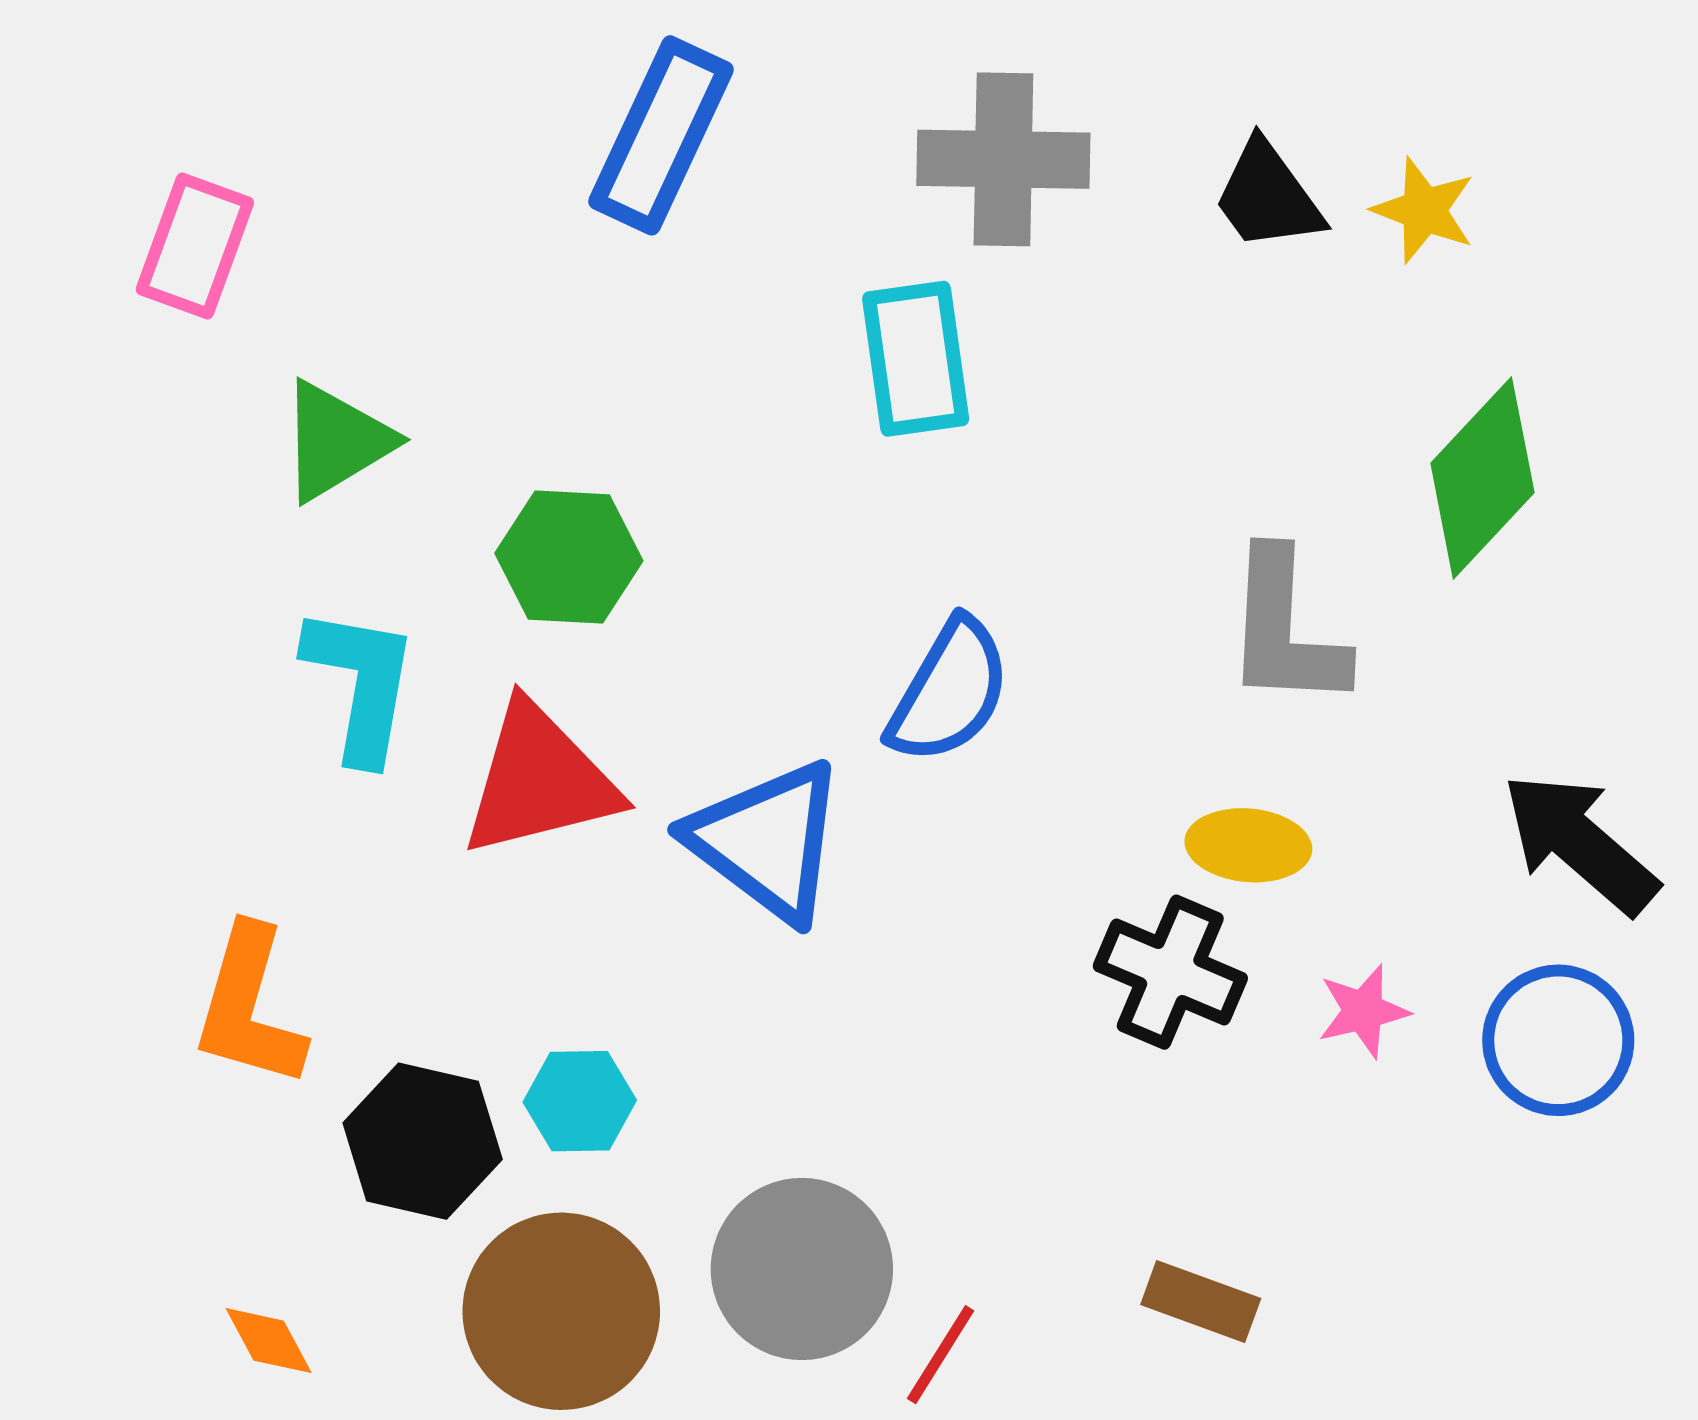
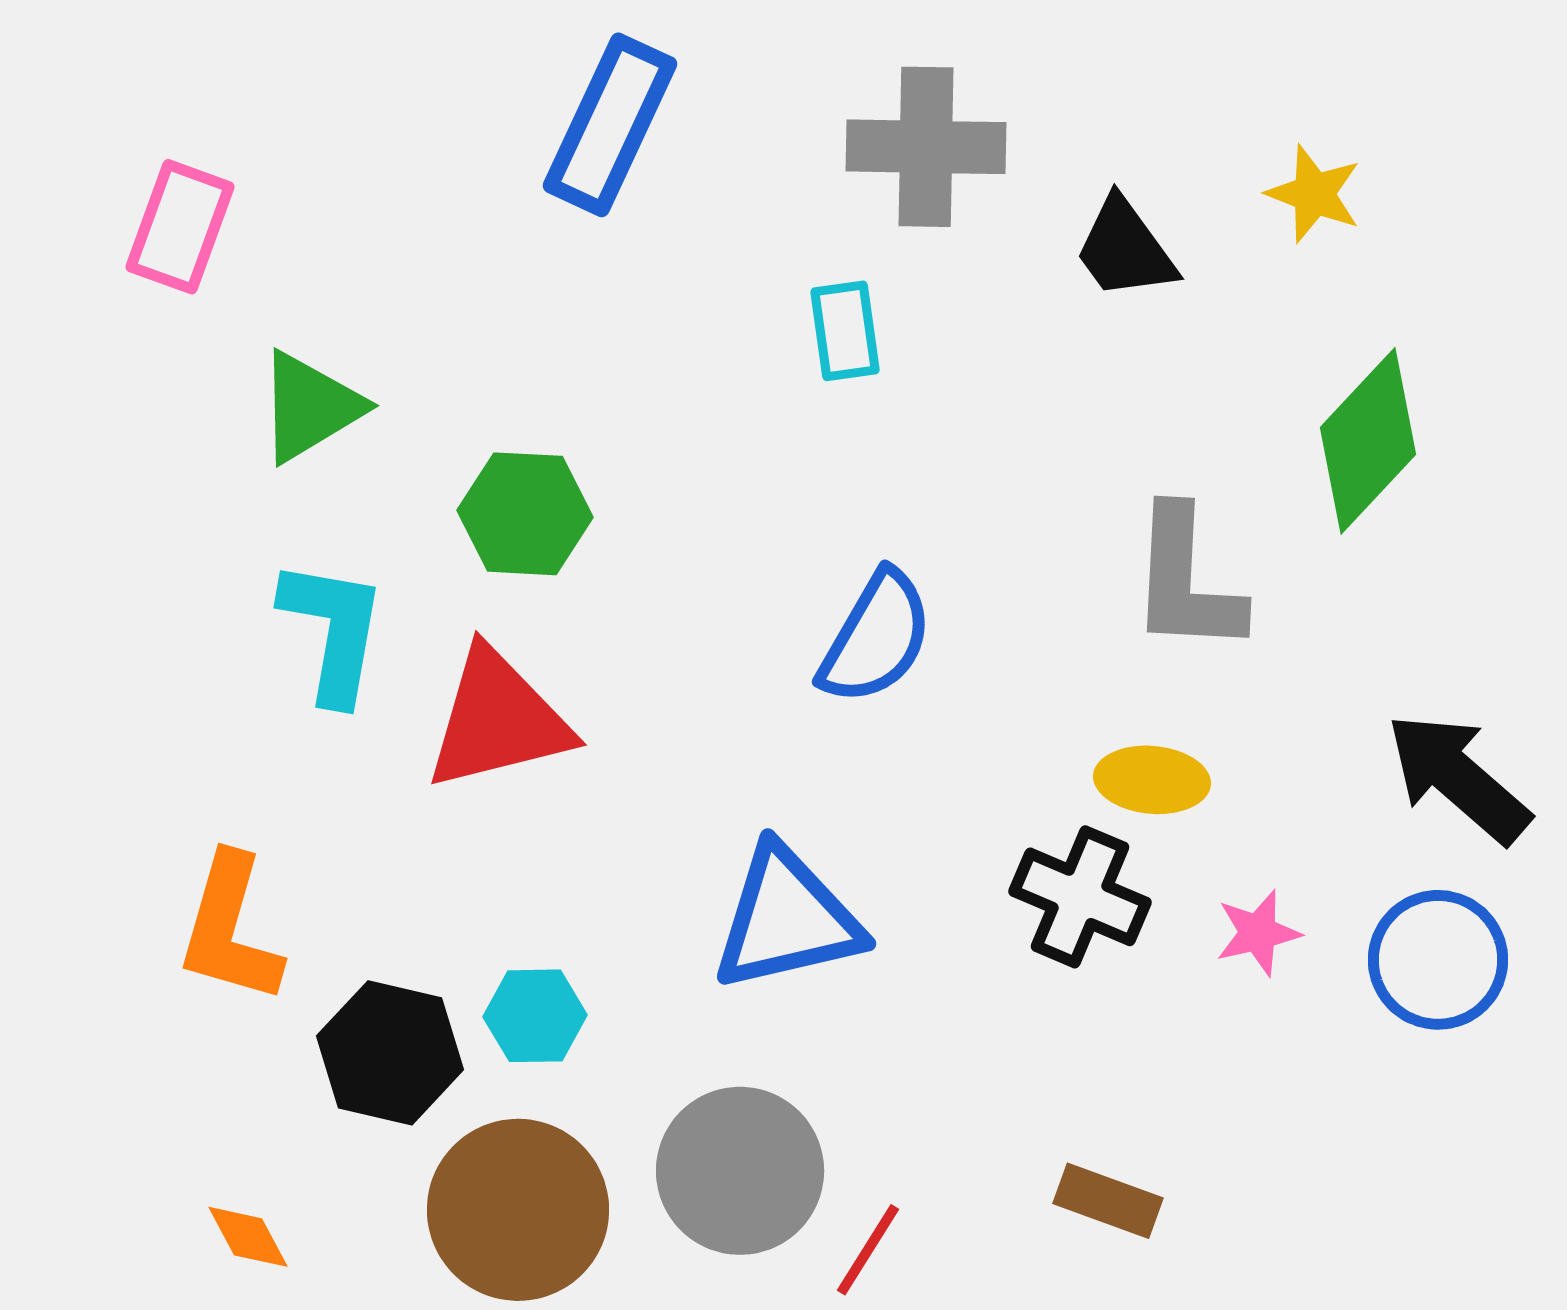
black trapezoid: (1268, 196) -> (1125, 249), moved
cyan rectangle: (916, 359) -> (845, 331), size x0.7
blue triangle: (767, 841) -> (787, 919), moved, turned -50

